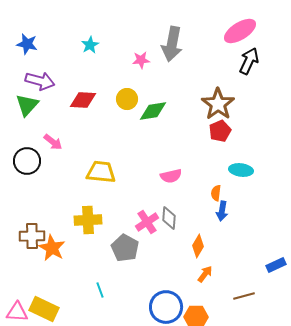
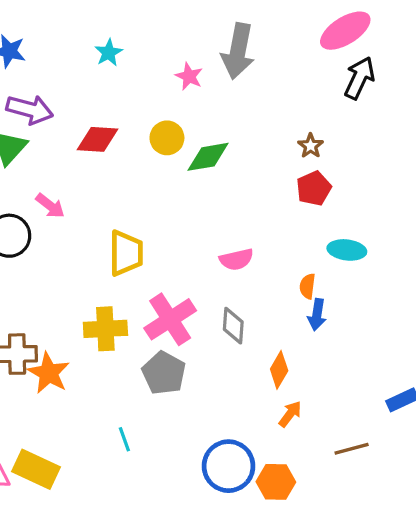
pink star: (141, 60) -> (189, 76), turned 30
brown star: (218, 104) -> (311, 146), size x0.5
yellow trapezoid: (101, 172) -> (126, 253), turned 84
pink cross: (147, 222) -> (170, 319), moved, size x1.4

